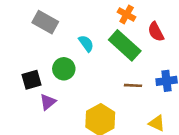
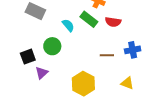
red semicircle: (156, 32) -> (113, 22), moved, turned -49
green rectangle: (125, 45) -> (89, 19), moved, size x0.7

